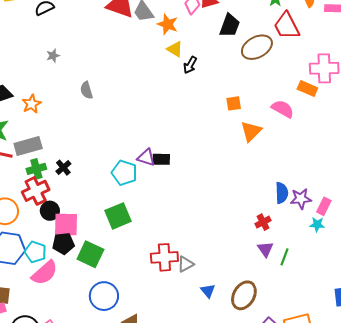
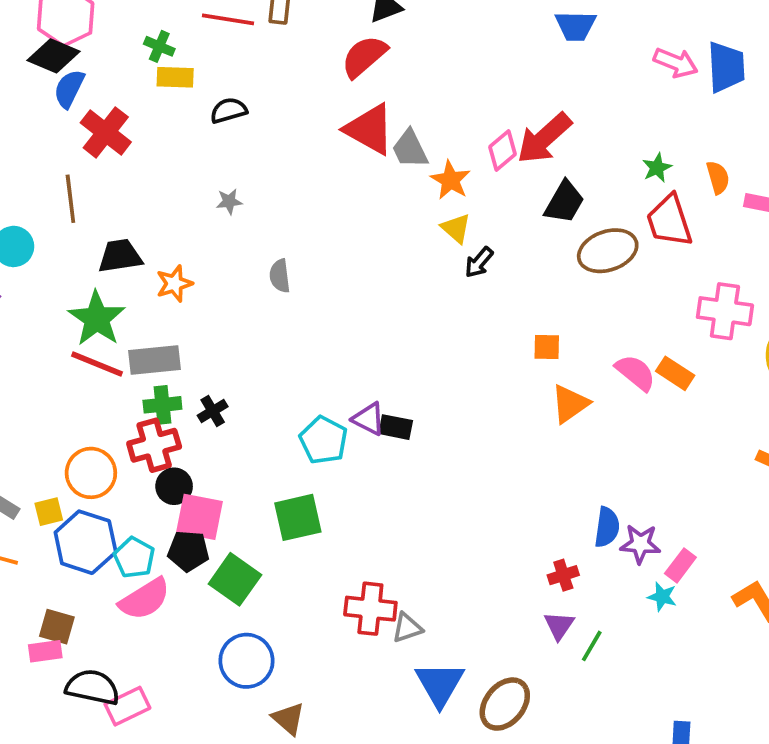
orange rectangle: (307, 89) -> (675, 373), moved
blue triangle: (208, 291) -> (440, 684), size x1.8

